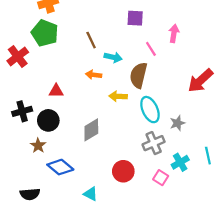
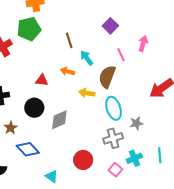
purple square: (135, 18) -> (110, 26), turned 35
green pentagon: (45, 33) -> (29, 29), turned 30
cyan arrow: (113, 57) -> (87, 58), turned -147
red triangle: (56, 91) -> (42, 80), moved
black circle: (48, 120) -> (34, 108), moved

